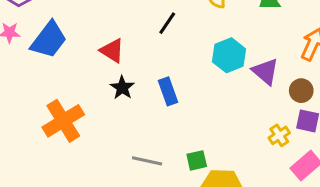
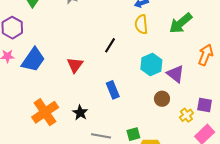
red triangle: (112, 51) -> (75, 65), turned 36
black star: (122, 88) -> (80, 113), moved
brown circle: (301, 91) -> (162, 99), moved

